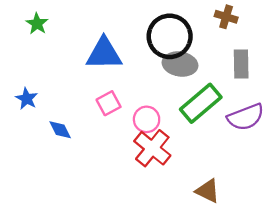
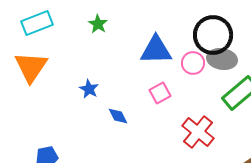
pink circle: (147, 119) -> (193, 63), moved

